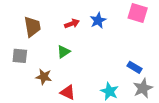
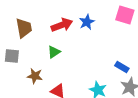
red arrow: (72, 24) -> (62, 25), size x1.5

